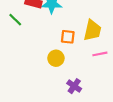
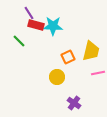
orange square: (68, 37) -> (68, 57), turned -32

